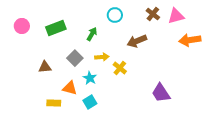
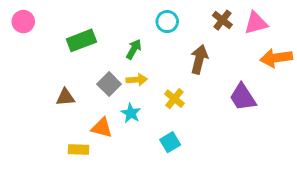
pink circle: (22, 26) -> (23, 22), moved
brown arrow: (137, 41) -> (199, 59), turned 126
yellow arrow: (102, 57) -> (137, 80), moved
purple trapezoid: (161, 93) -> (243, 97), moved
cyan square: (90, 102) -> (170, 142), moved

